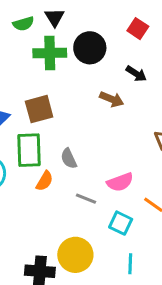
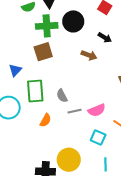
brown square: (39, 109) -> (43, 52), moved
orange semicircle: (45, 181) -> (45, 120), moved
gray line: (86, 199) -> (75, 111), moved, turned -32

